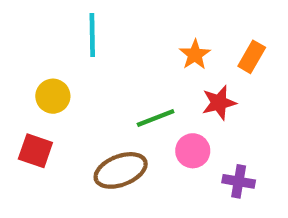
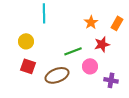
red square: (35, 151) -> (28, 66), moved

